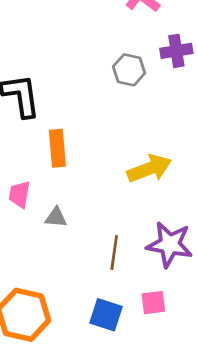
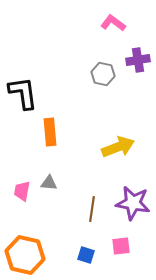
pink trapezoid: (19, 194) -> (22, 191), moved
blue square: (106, 315) -> (86, 255), size x0.7

